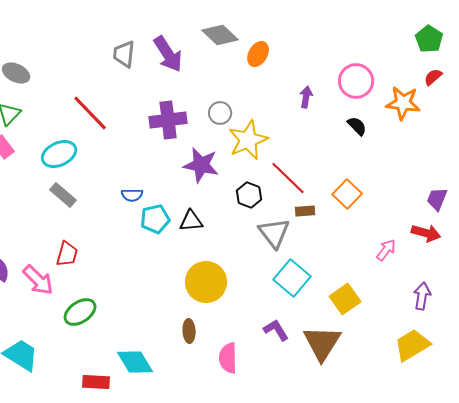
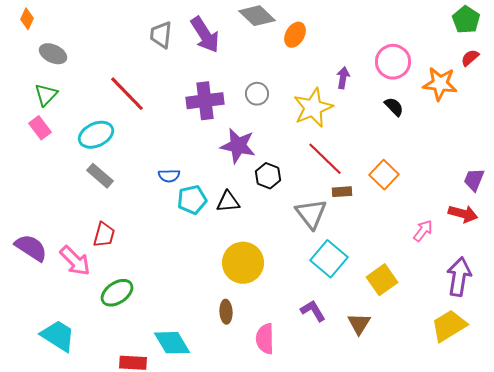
yellow star: (248, 140) -> (313, 108), moved
black hexagon: (249, 195) -> (268, 176), moved
purple arrow: (422, 296) -> (459, 277), size x1.4
brown triangle: (322, 343) -> (359, 324), size x0.6

